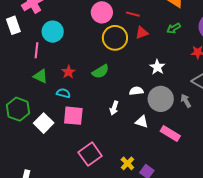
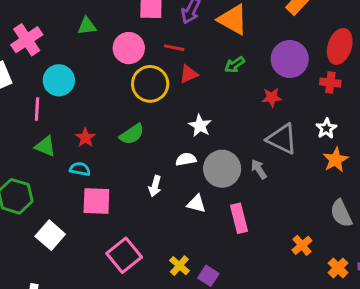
white star: (157, 67) -> (200, 126), moved
white square: (44, 123) -> (50, 235), moved
pink rectangle: (170, 134) -> (239, 218), turned 48

